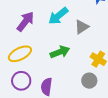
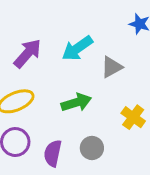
gray circle: (89, 81) -> (92, 148), moved

